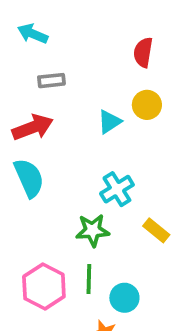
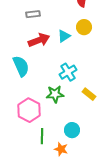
red arrow: (33, 127) -> (39, 40), moved
green line: (89, 279) -> (42, 136), moved
pink hexagon: (44, 287) -> (29, 110), moved

